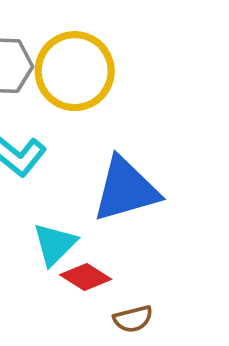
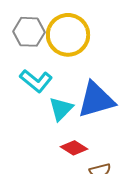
cyan triangle: (55, 244) -> (61, 109), moved

